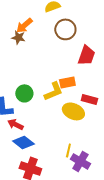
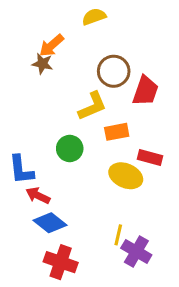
brown circle: (65, 29) -> (114, 71), moved
yellow L-shape: (53, 91) -> (92, 106), moved
green circle: (24, 93) -> (70, 148), moved

